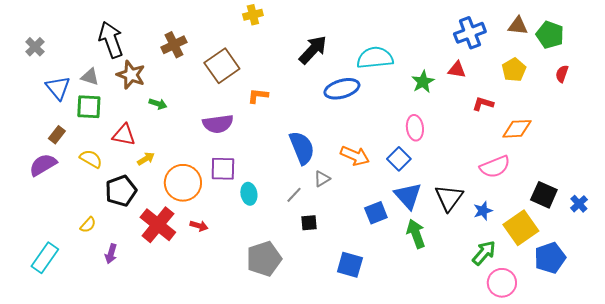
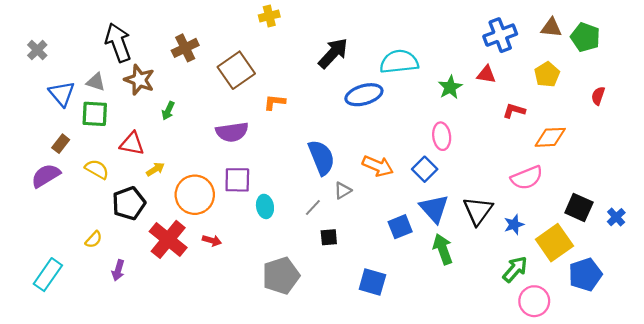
red semicircle: (562, 74) -> (598, 96), moved
green arrow: (158, 104) -> (168, 111), turned 96

